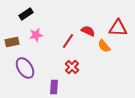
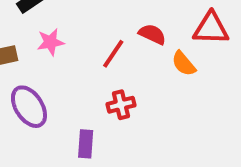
red cross: (72, 67) -> (121, 105), turned 32

